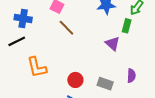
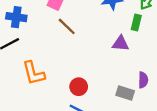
purple triangle: (113, 44) -> (120, 43), turned -35
gray rectangle: (105, 84) -> (125, 93), moved

